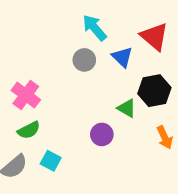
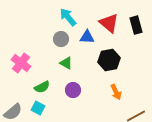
blue triangle: (122, 57) -> (87, 37), turned -42
green triangle: (127, 108) -> (66, 63), moved
green semicircle: (29, 130) -> (42, 87), moved

